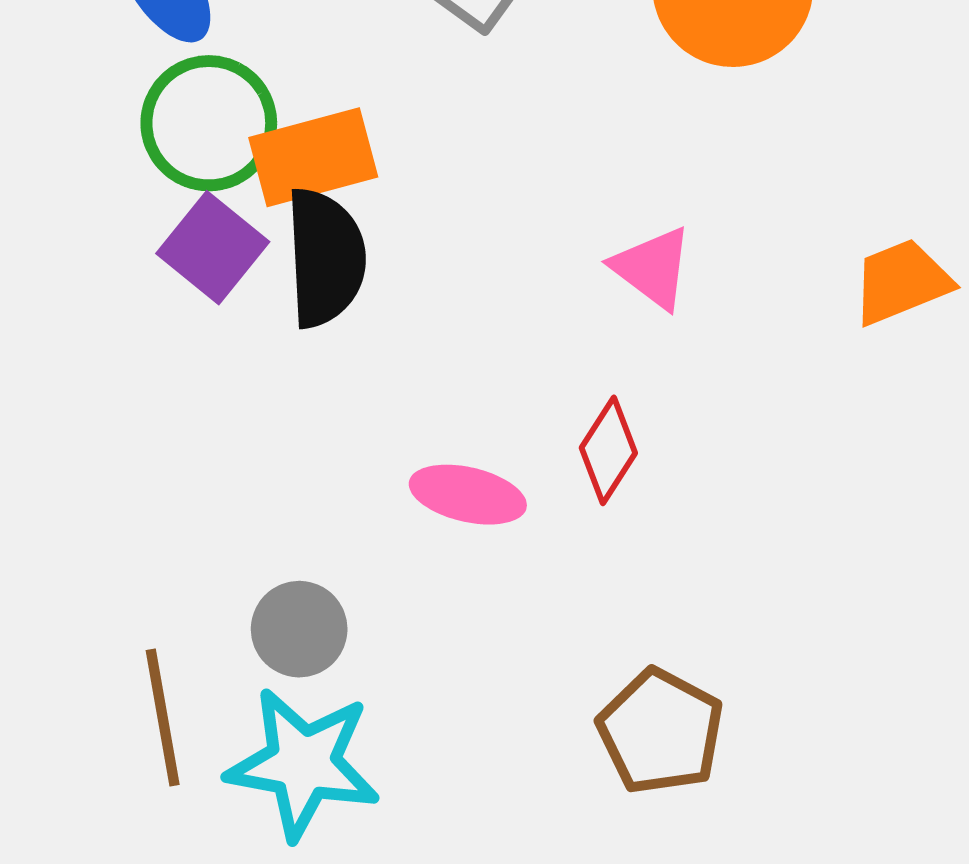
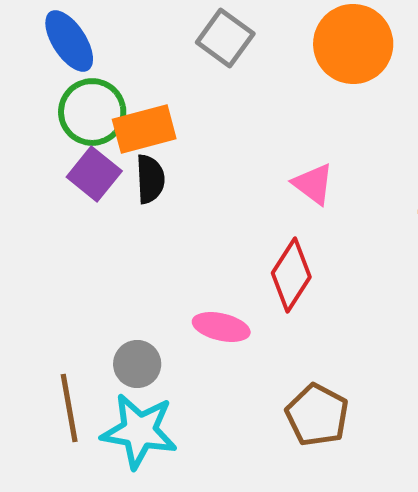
black semicircle: (325, 258) -> (150, 179), size x0.7
red diamond: (608, 450) -> (291, 275), size x1.4
pink ellipse: (468, 495) -> (221, 327), moved

